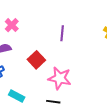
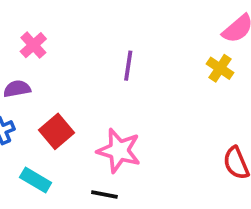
red square: (36, 60) -> (57, 131), moved

